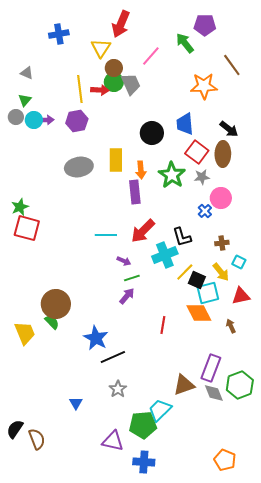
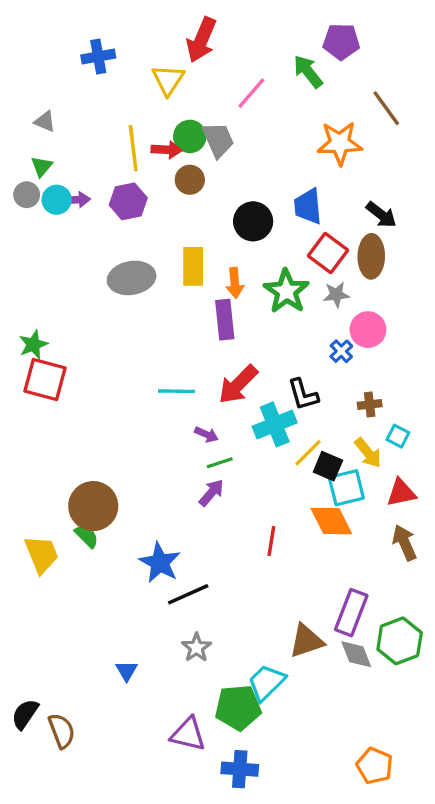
brown circle: (114, 68) -> (190, 180), moved
brown arrow: (231, 326) -> (405, 543), moved, size x1.5

